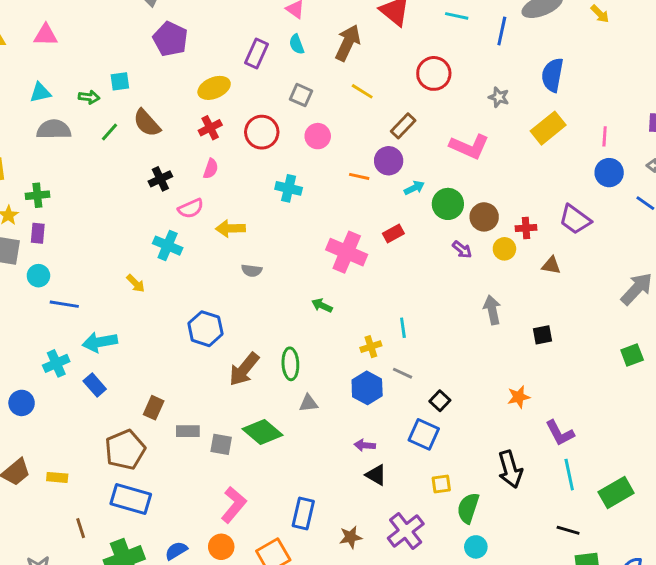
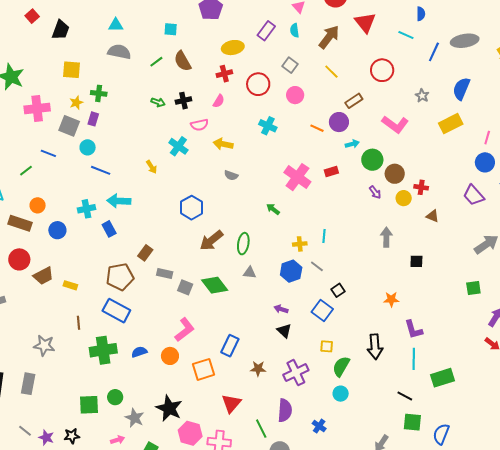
green arrow: (89, 97) -> (158, 102), moved
purple trapezoid: (575, 219) -> (474, 195), moved

